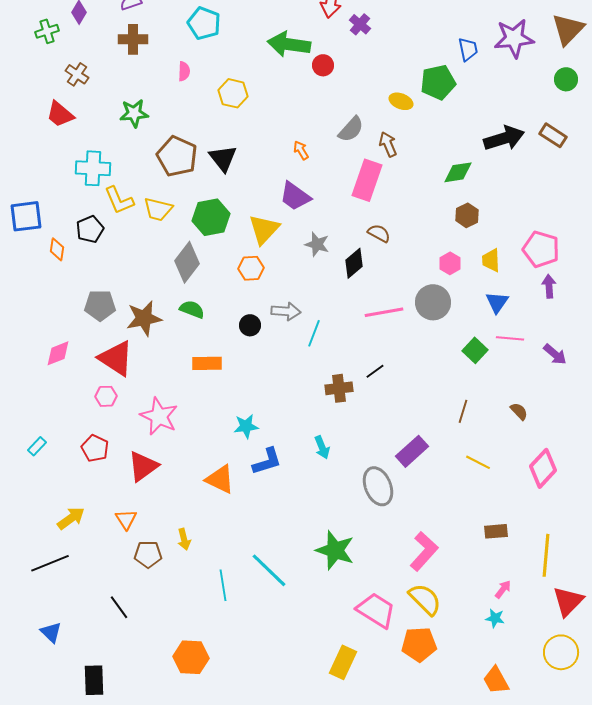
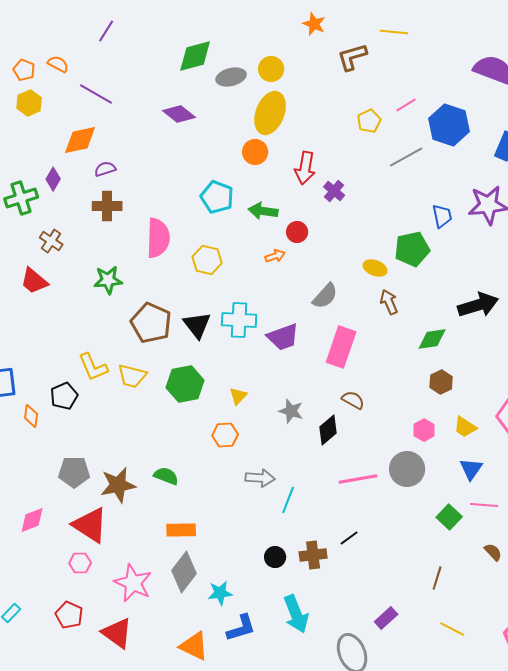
cyan pentagon: (204, 23) -> (217, 197), moved
green cross: (47, 31) -> (21, 198), size x1.4
green arrow: (289, 44) -> (263, 211), size x0.7
pink semicircle: (184, 71) -> (158, 238), size x2.0
brown arrow: (388, 144) -> (389, 302), moved
orange arrow: (301, 150) -> (275, 256), moved, turned 102
cyan cross: (93, 168) -> (239, 320), moved
purple trapezoid: (295, 196) -> (283, 337), moved, turned -56
yellow triangle: (264, 229) -> (238, 396), size x0.6
yellow trapezoid: (491, 260) -> (465, 427), turned -55
gray diamond: (187, 262) -> (184, 572), moved
black circle: (250, 325) -> (275, 557), moved
brown semicircle: (519, 411) -> (493, 552), moved
cyan arrow: (322, 447) -> (296, 614), size x1.6
purple rectangle: (412, 451) -> (386, 618), size x0.7
red triangle: (143, 466) -> (117, 633), turned -48

